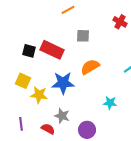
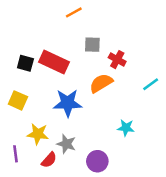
red cross: (120, 22) -> (117, 60), moved
yellow star: (39, 95) -> (38, 134), moved
red semicircle: (48, 129) -> (49, 160), turned 104

